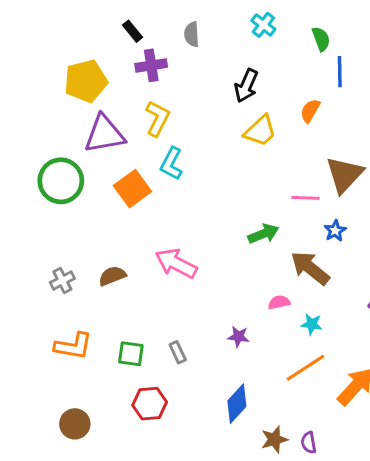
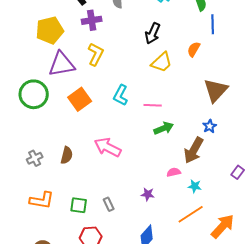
cyan L-shape: (171, 164) -> (121, 95), moved
pink line: (305, 198) -> (153, 105), moved
brown arrow: (310, 268) -> (194, 150), turned -100
brown semicircle: (112, 276) -> (67, 155), turned 126

